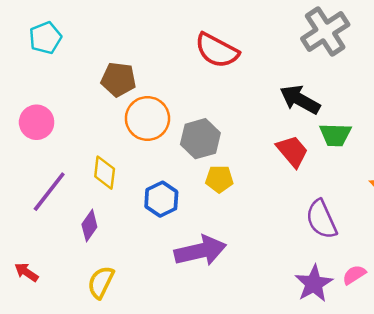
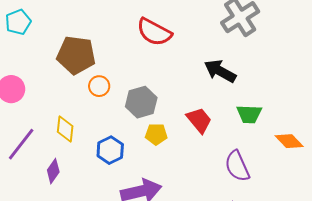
brown pentagon: (118, 79) -> (76, 55), size x1.4
orange circle: (147, 118) -> (99, 86), size x0.6
green trapezoid: (335, 135) -> (249, 114), moved
red trapezoid: (292, 151) -> (199, 120), moved

